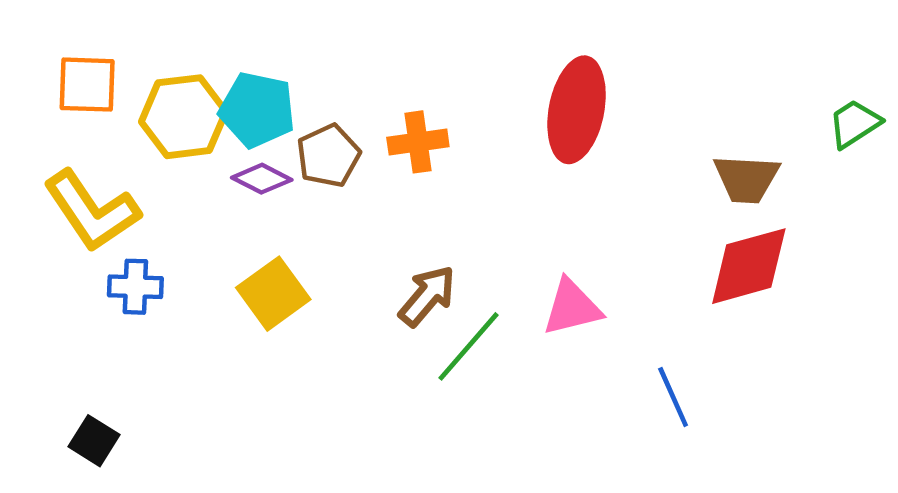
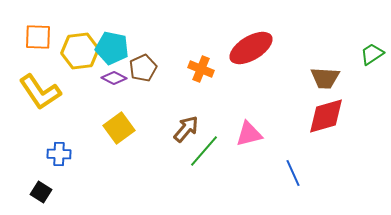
red ellipse: (577, 110) -> (251, 48), turned 48
orange cross: (418, 142) -> (201, 69), moved, turned 30
blue cross: (135, 287) -> (59, 154), moved

